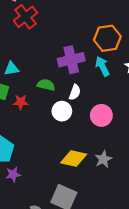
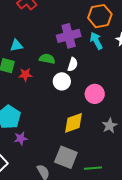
pink circle: (101, 115) -> (95, 94), moved
yellow diamond: (74, 159) -> (74, 123), turned -30
gray star: (103, 159) -> (109, 126), moved

